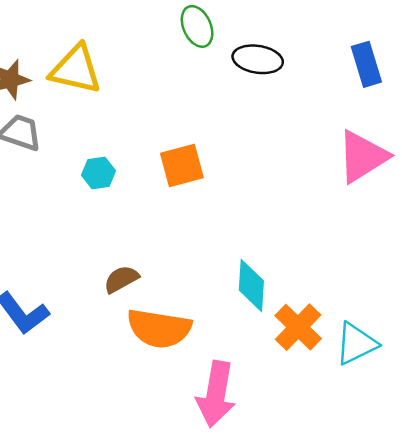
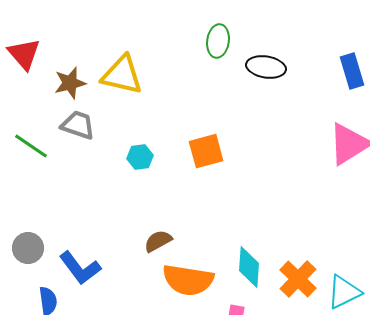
green ellipse: (197, 26) -> (218, 41), turned 32
cyan diamond: (251, 285) -> (249, 267), moved

